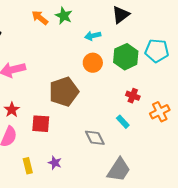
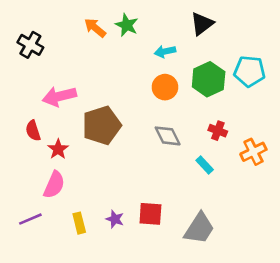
brown pentagon: (64, 92) -> (102, 125), moved
red square: (41, 124) -> (150, 214), moved
gray diamond: (95, 138) -> (168, 136), moved

